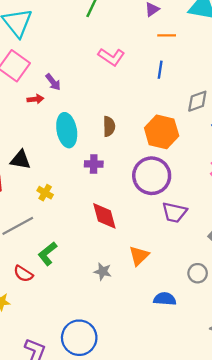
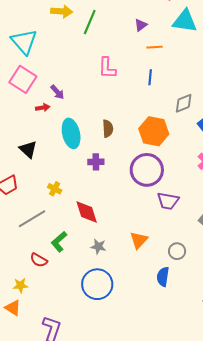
pink L-shape: (111, 57) -> (107, 68), turned 60
black triangle: (20, 160) -> (28, 149), moved, turned 36
red diamond: (104, 216) -> (87, 212), moved
gray star: (103, 271) -> (98, 247), moved
gray circle: (198, 273) -> (177, 251), moved
blue semicircle: (165, 299) -> (163, 277), turned -84
blue circle: (79, 338) -> (97, 284), moved

